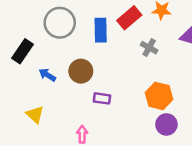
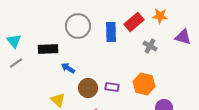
black rectangle: (22, 51) -> (48, 49), turned 54
brown circle: (81, 71) -> (88, 88), moved
orange hexagon: (159, 96) -> (144, 84), moved

